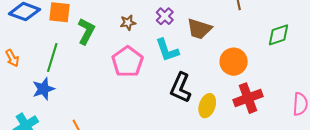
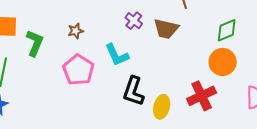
purple cross: (165, 16) -> (134, 21), moved
brown trapezoid: (199, 29) -> (166, 29), moved
orange circle: (234, 62) -> (223, 62), moved

